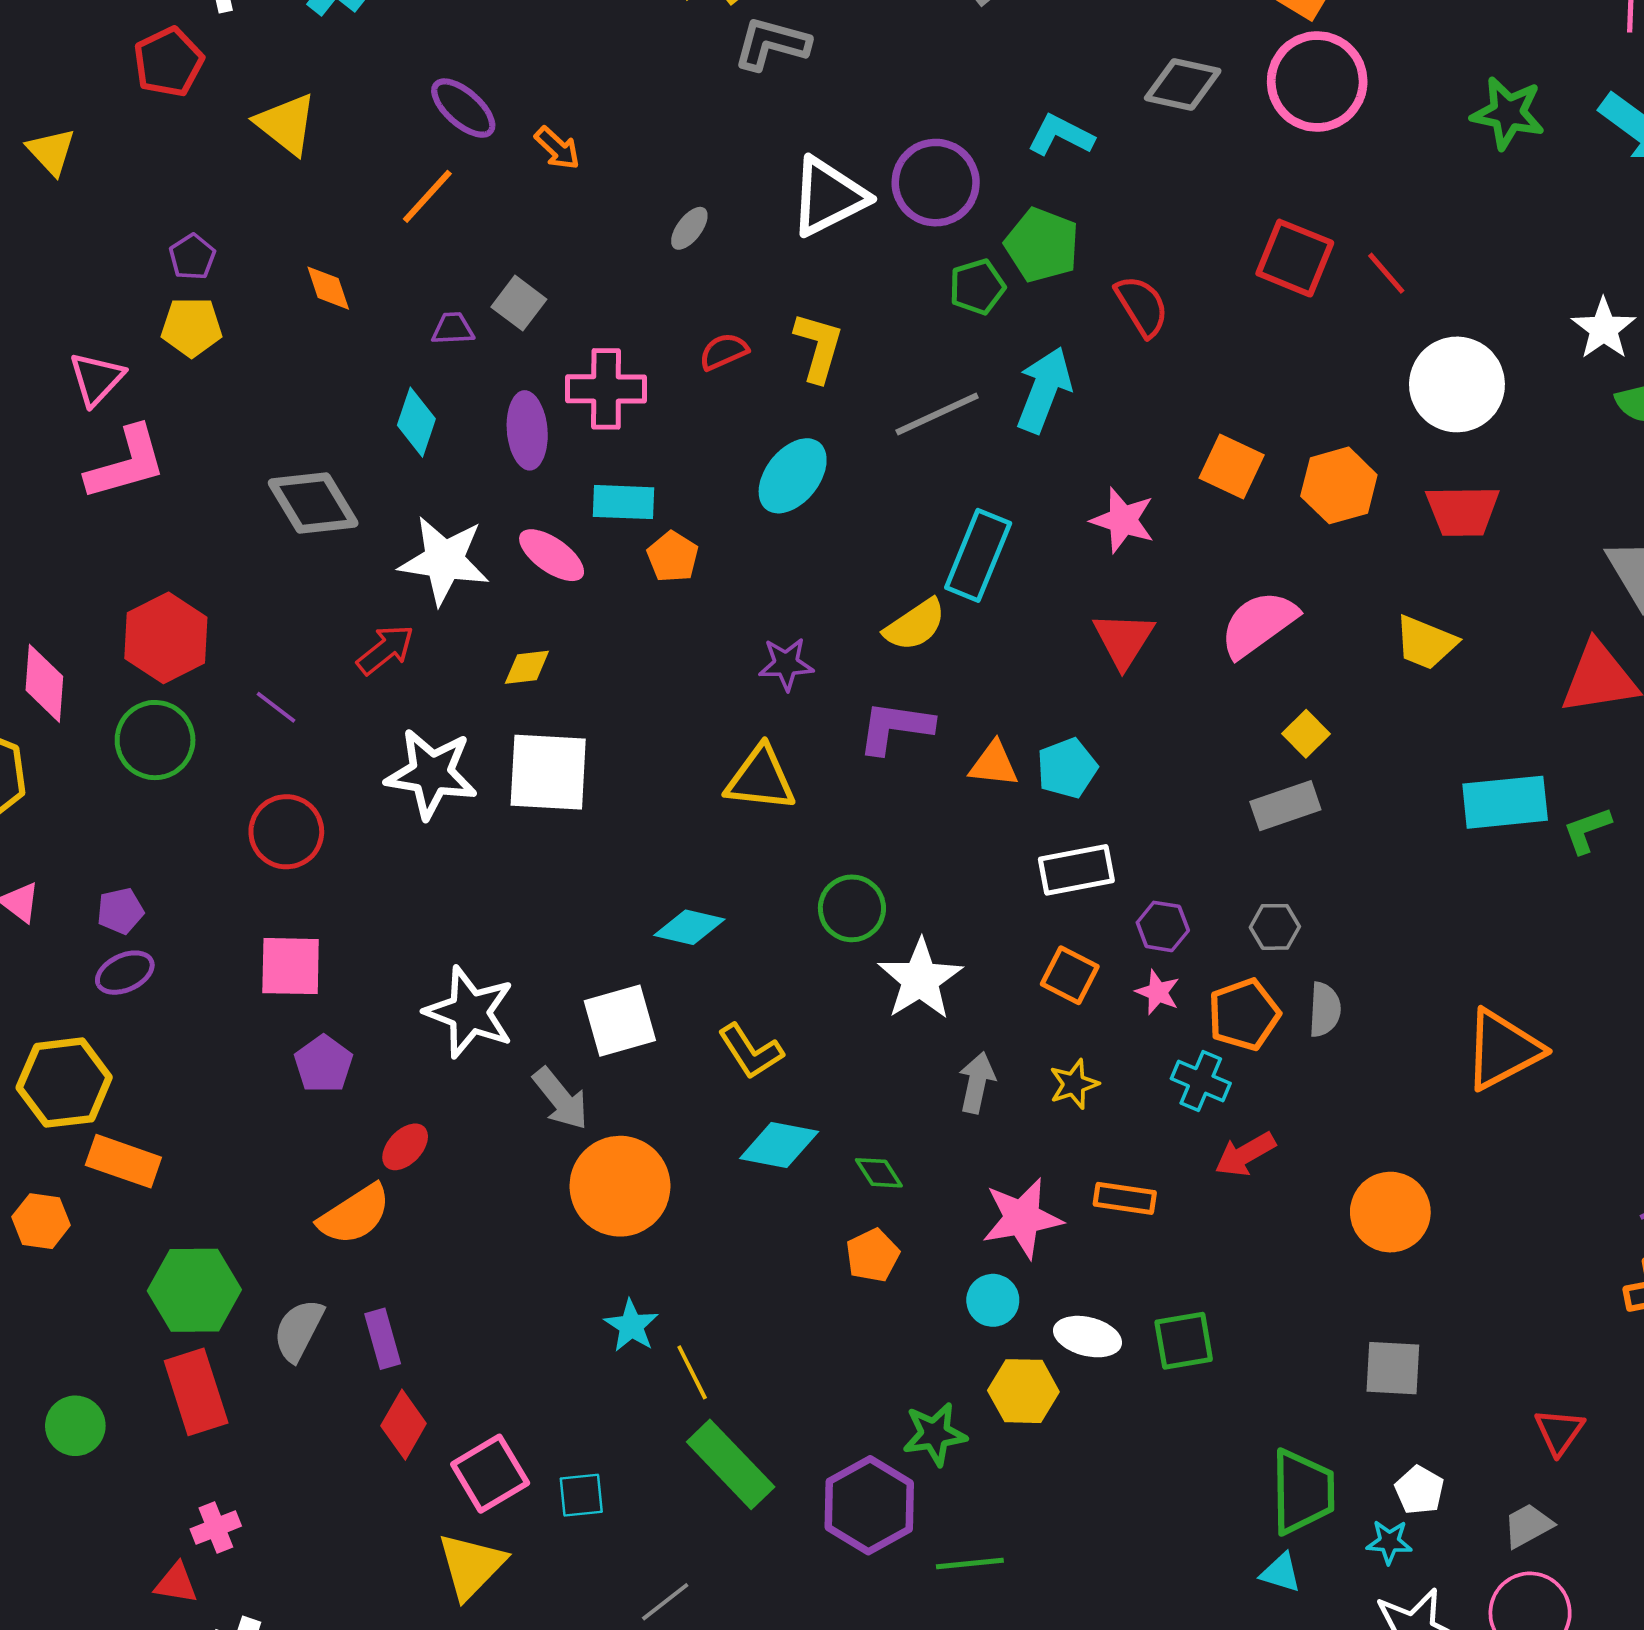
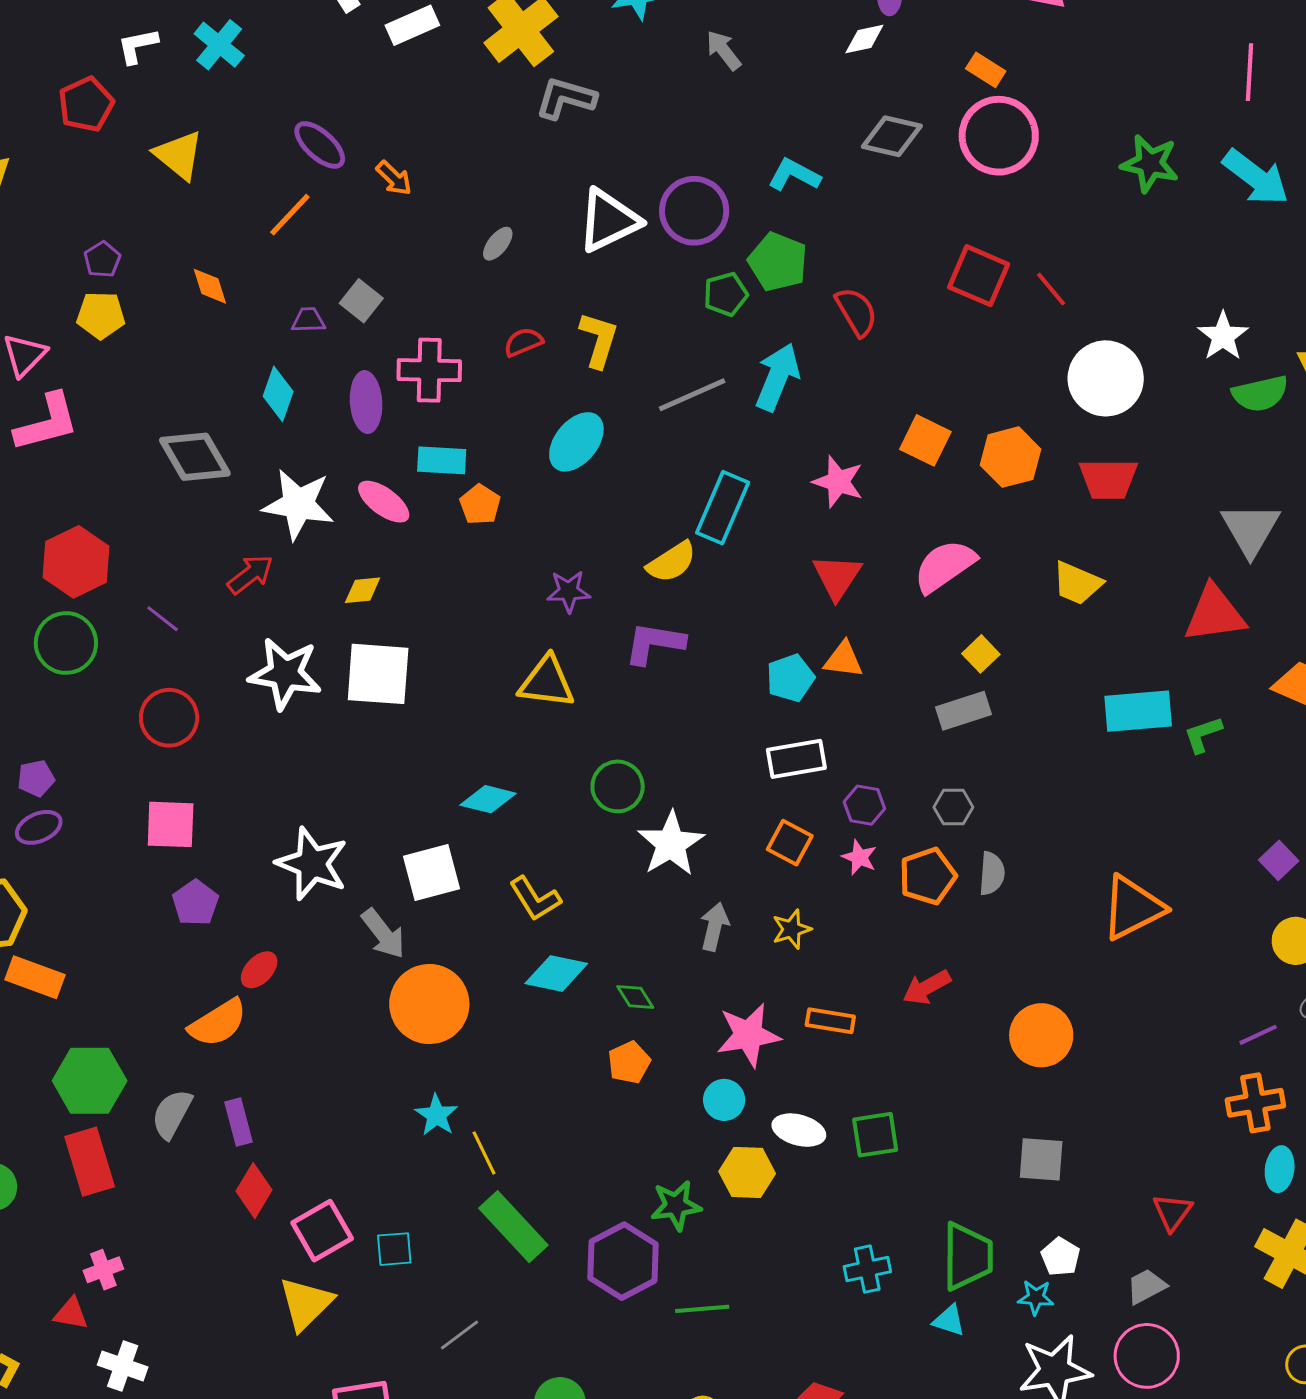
orange triangle: (994, 764) -> (843, 660), moved
cyan cross: (1201, 1081) -> (867, 1269), moved, turned -36

